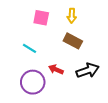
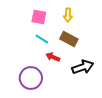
cyan line: (30, 48) -> (42, 39), moved
red arrow: (56, 69) -> (53, 57), moved

